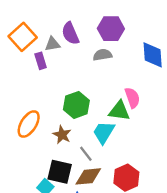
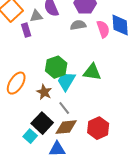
pink semicircle: (132, 98) -> (103, 29), moved
cyan trapezoid: (104, 132) -> (66, 81), moved
black square: (60, 172) -> (42, 123), turned 30

